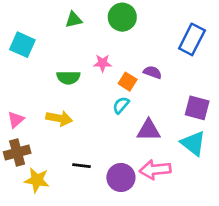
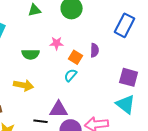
purple semicircle: (153, 72) -> (95, 50), turned 72
purple triangle: (149, 130) -> (59, 109), moved

